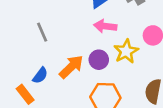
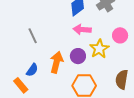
orange arrow: (71, 67) -> (57, 62), turned -30

